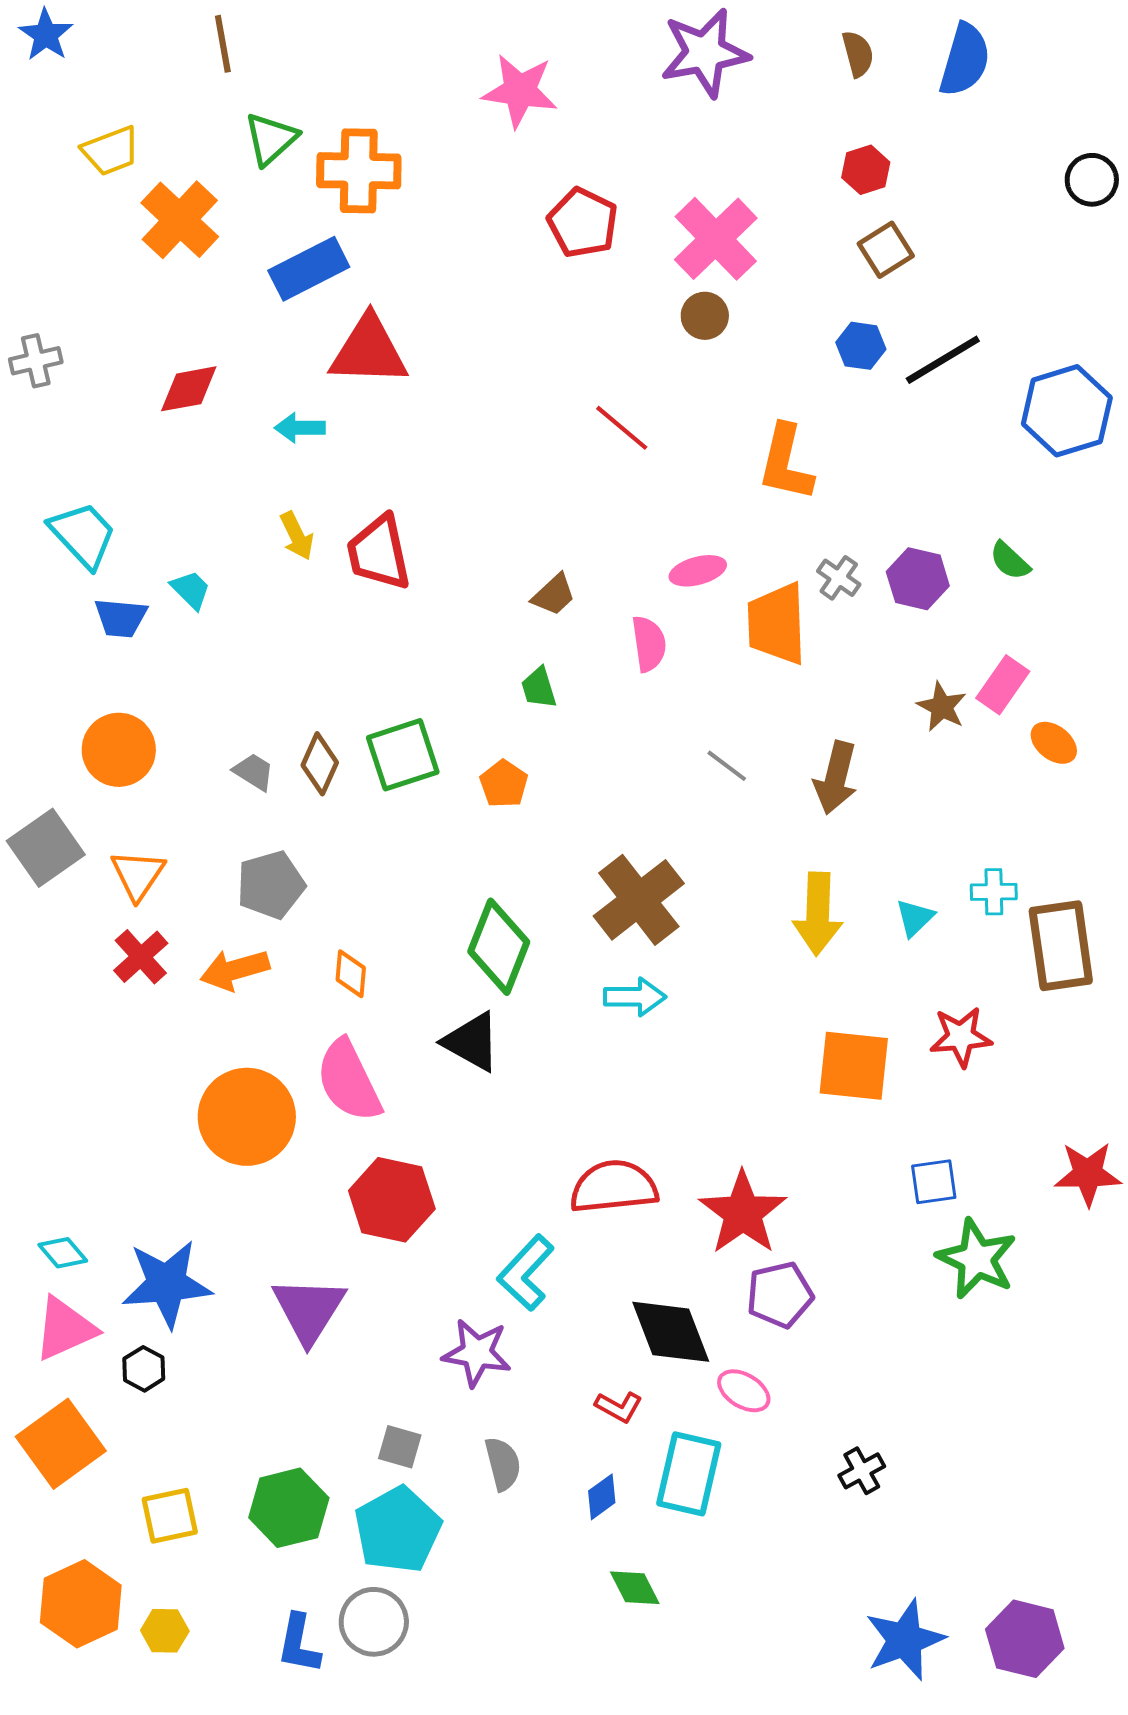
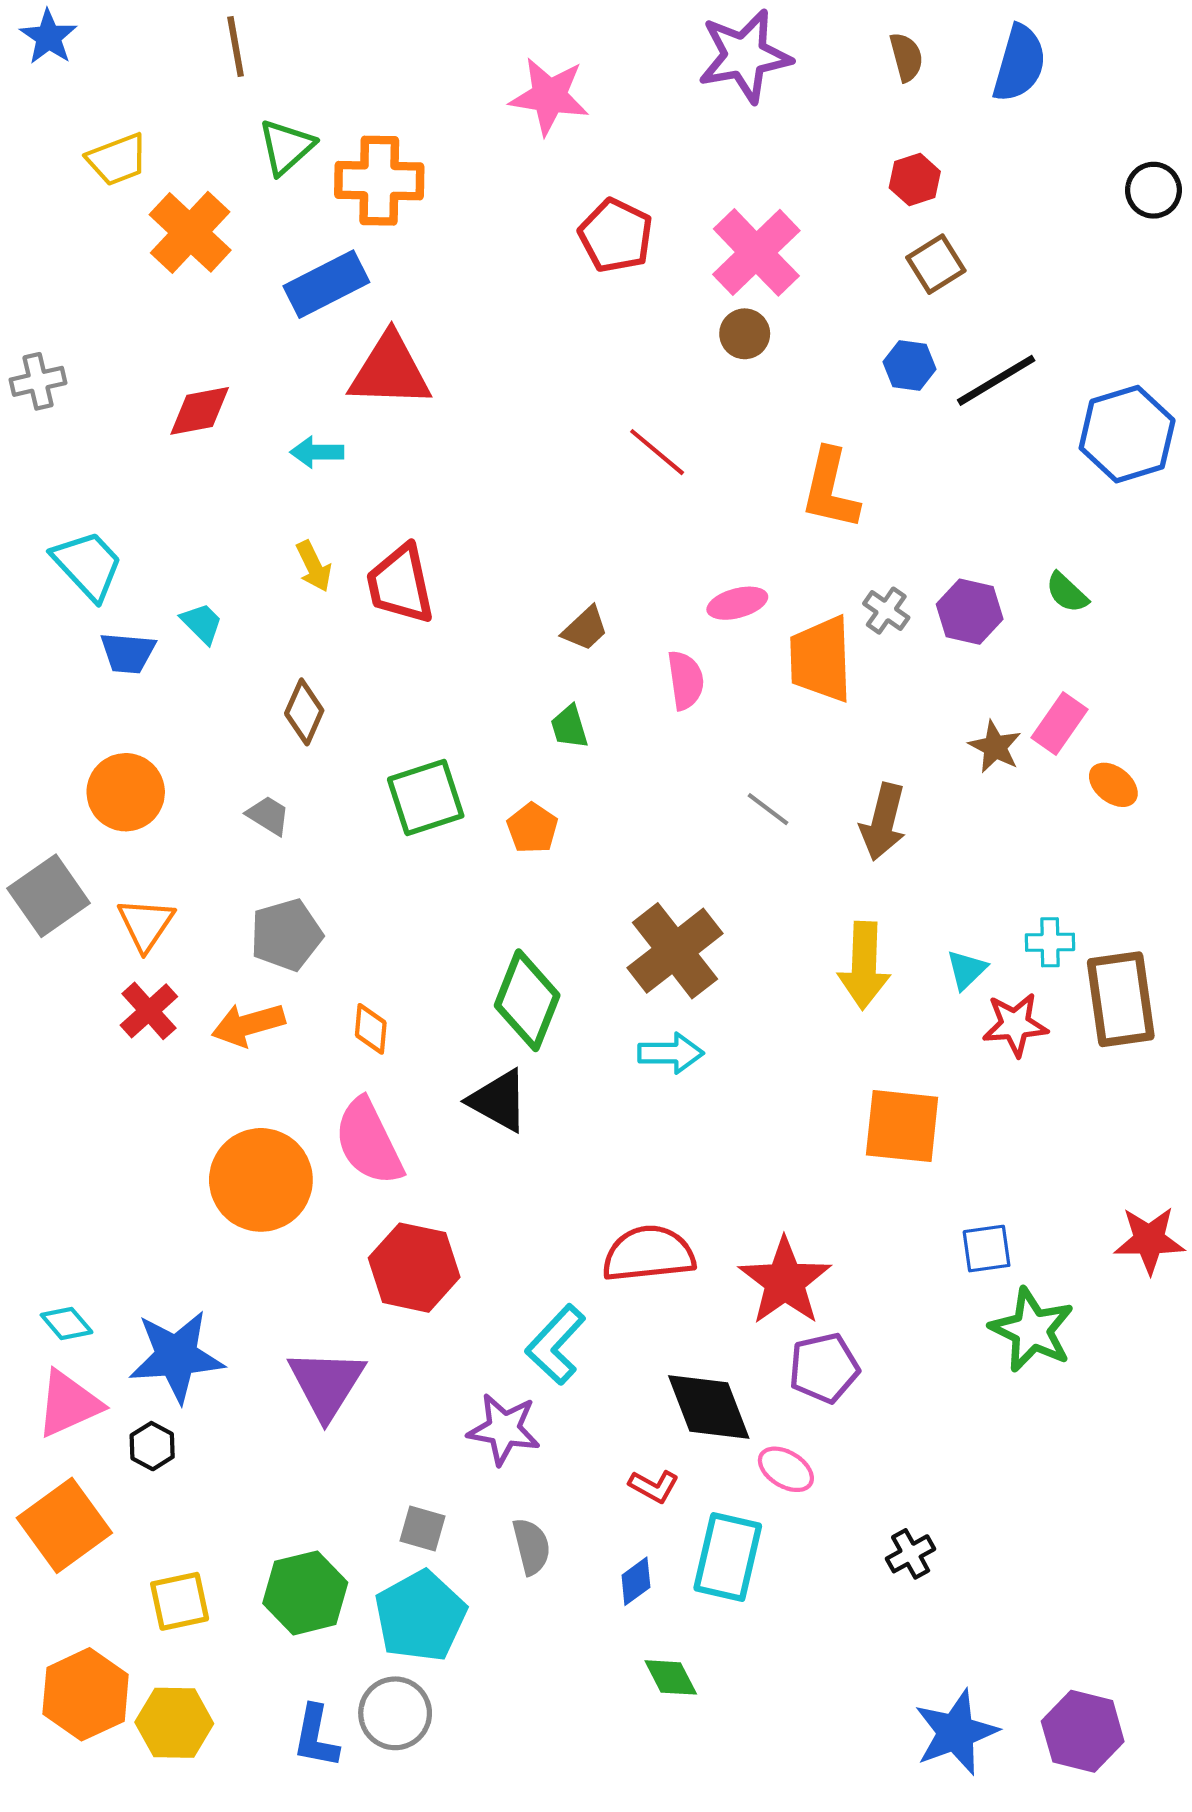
brown diamond: (320, 764) -> (304, 712), moved
red star: (961, 1037) -> (1015, 1025), moved
yellow hexagon: (165, 1631) -> (174, 1723), size x1.5

